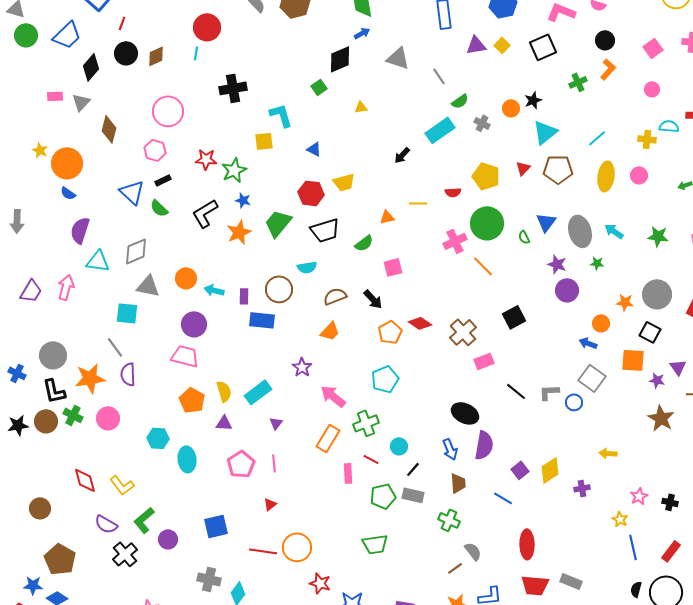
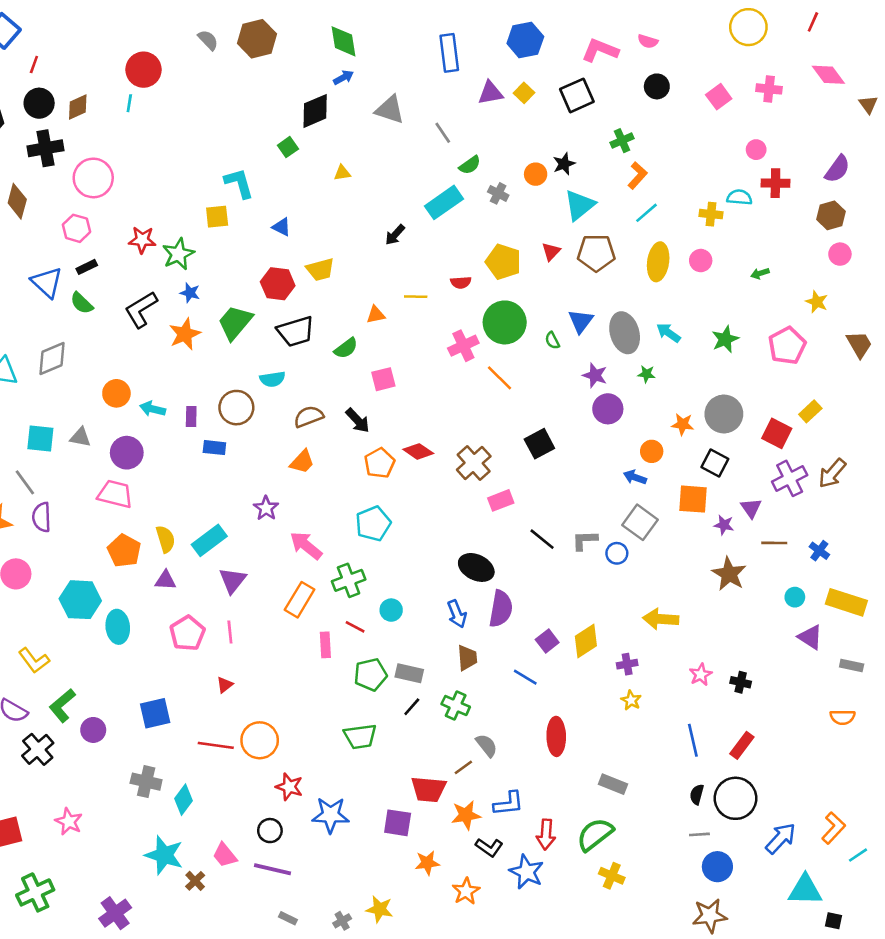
orange L-shape: (608, 69) -> (637, 175), moved
black cross: (233, 88) -> (46, 148), moved
pink circle: (652, 89) -> (756, 150), moved
green star: (658, 236) -> (725, 339), turned -30
gray triangle: (148, 286) -> (80, 437), moved, size x0.7
blue rectangle: (262, 320) -> (214, 448), size x0.7
purple triangle: (276, 423) -> (233, 580), size x1.6
cyan hexagon: (158, 438) -> (80, 600), size x1.4
yellow arrow: (608, 453) -> (661, 619), size x1.5
black line: (413, 469) -> (412, 707), moved
yellow star: (620, 519) -> (631, 700), moved
red trapezoid: (535, 585) -> (429, 789), moved

